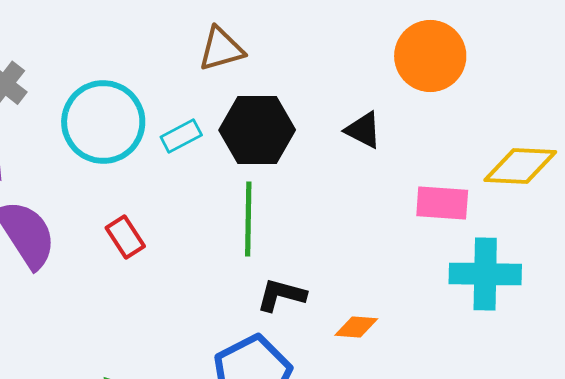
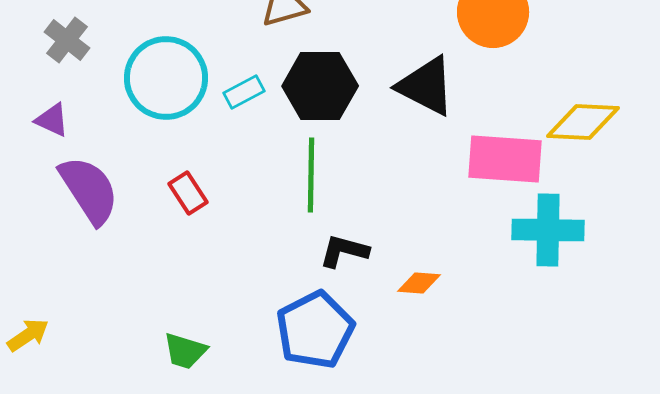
black triangle: (363, 130) -> (426, 86), size x1.6
pink rectangle: (442, 203) -> (505, 159), size x1.4

